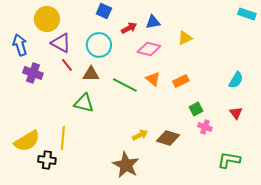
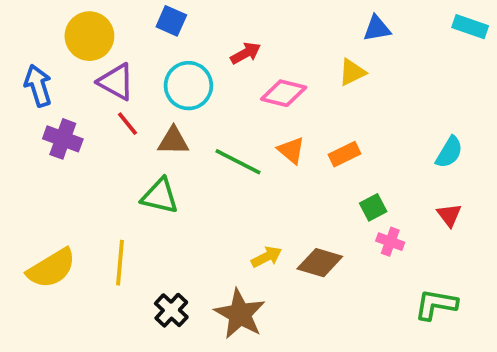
blue square: (104, 11) -> (171, 21), moved
blue triangle: (153, 22) -> (377, 28), moved
black cross: (47, 160) -> (171, 310), moved, turned 36

